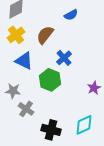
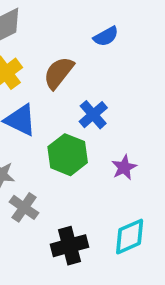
purple star: (94, 88) -> (124, 167), moved
black cross: (51, 130) -> (70, 246), turned -30

